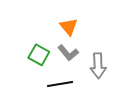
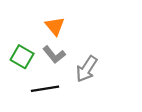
gray arrow: (98, 66) -> (87, 69), turned 35

